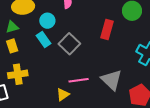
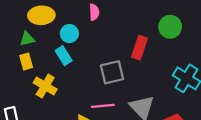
gray square: (69, 44) -> (112, 72), moved, turned 30
yellow cross: (18, 74) -> (45, 86), moved, turned 36

